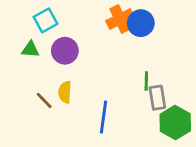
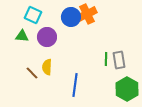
cyan square: (46, 20) -> (33, 15), turned -36
blue circle: (141, 23) -> (71, 17), moved
gray rectangle: (157, 98) -> (119, 60), moved

